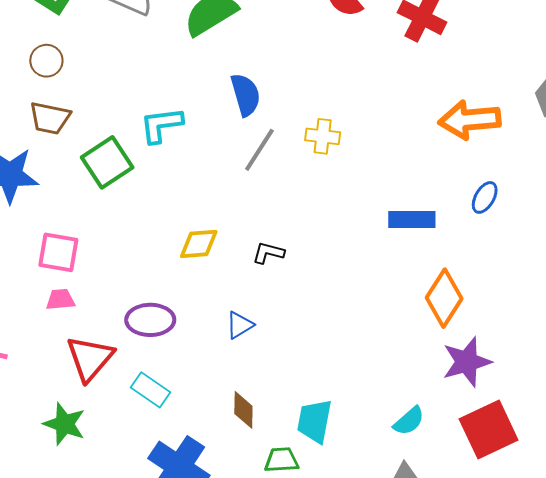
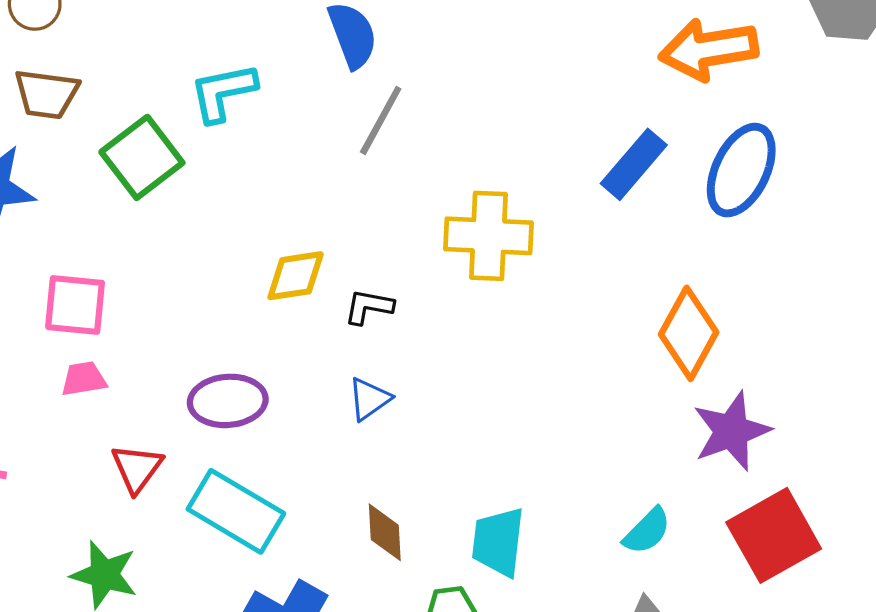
yellow cross: (323, 136) -> (489, 236), moved, size x1.6
blue ellipse: (485, 197) -> (741, 170), size x1.8
blue rectangle: (412, 220) -> (634, 164), moved, turned -45
black L-shape: (268, 253) -> (369, 307), moved
red triangle: (90, 358) -> (137, 468), size x0.7
cyan rectangle: (150, 390) -> (236, 511), size x1.5

